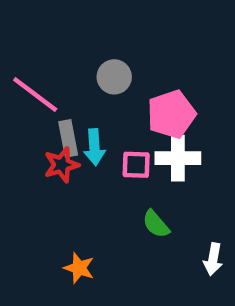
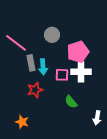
red star: (61, 165) -> (35, 90), moved
orange star: (79, 268) -> (22, 122), moved

